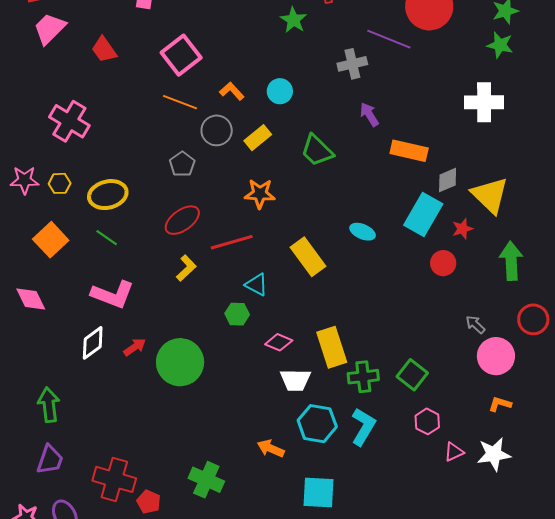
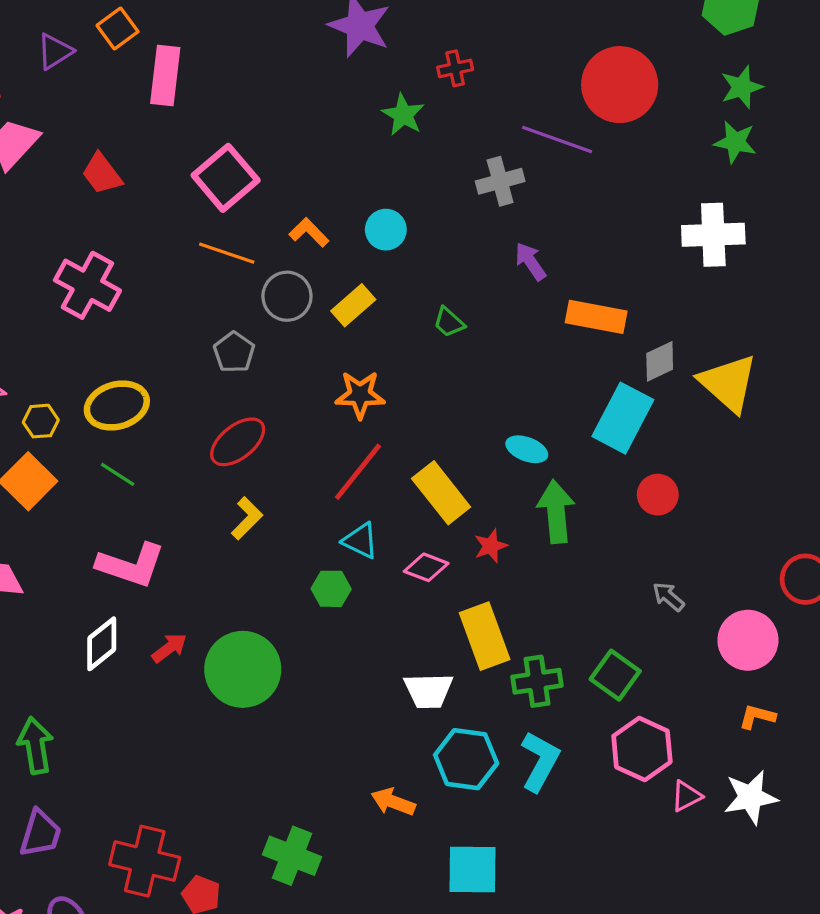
pink cross: (69, 121) -> (87, 285), moved
green trapezoid: (317, 151) -> (449, 322), size x0.6
yellow hexagon: (60, 183) -> (41, 421), moved
red star: (463, 229) -> (491, 546), moved
red line: (232, 242) -> (358, 472), moved, turned -33
green arrow: (511, 261) -> (556, 512), moved
gray arrow: (475, 325) -> (668, 597), moved
pink diamond: (279, 342) -> (426, 567), moved
pink hexagon: (427, 421) -> (642, 749), size x1.5

